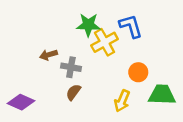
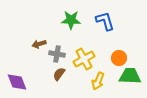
yellow cross: (105, 42) -> (84, 59), moved
orange circle: (138, 72) -> (119, 58), moved
purple diamond: (21, 102) -> (17, 82), turned 45

